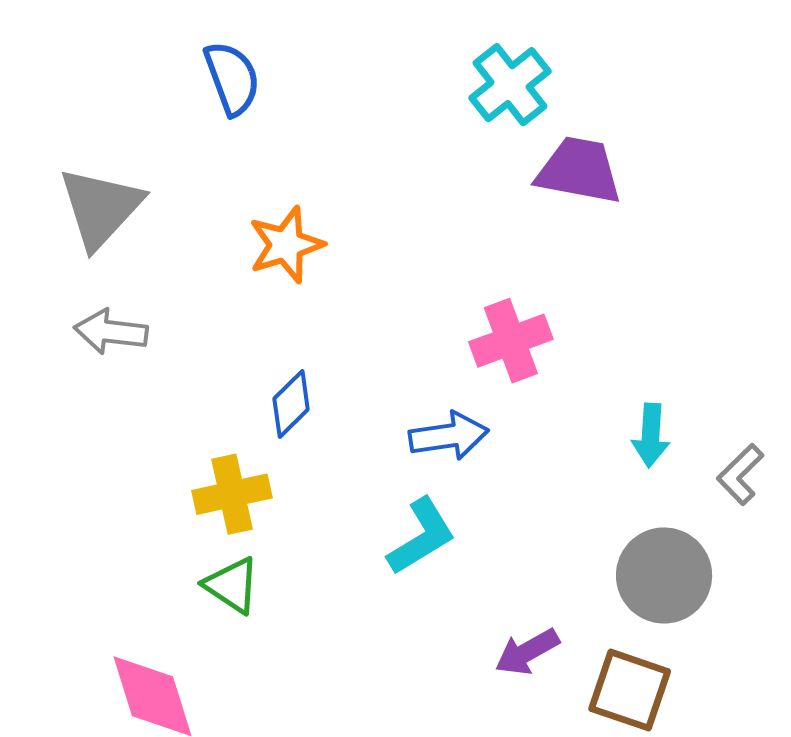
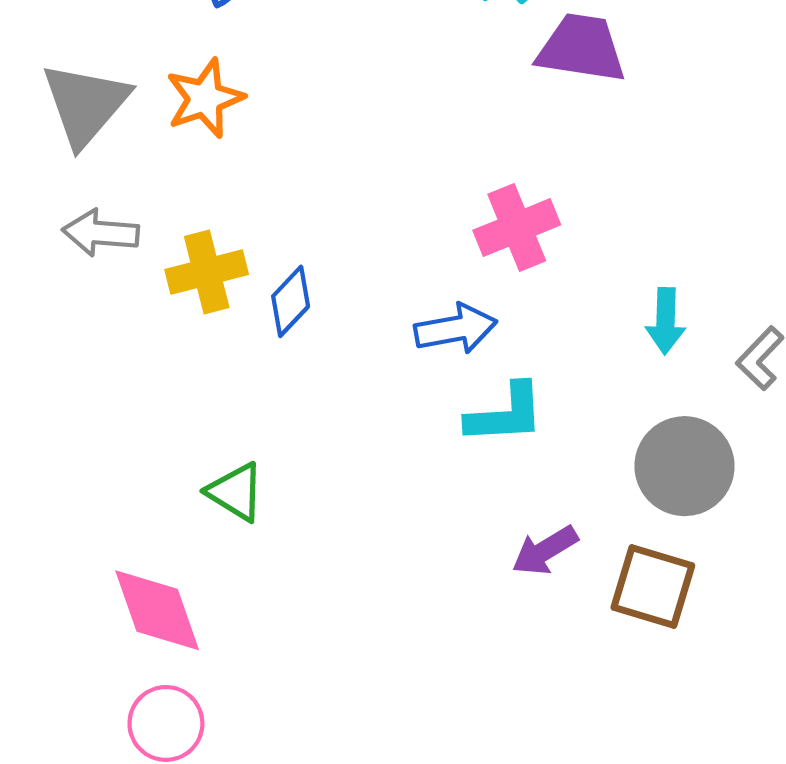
orange star: (286, 245) -> (205, 98), moved
yellow cross: (232, 494) -> (207, 272), moved
cyan L-shape: (421, 537) -> (505, 414), moved, turned 30

